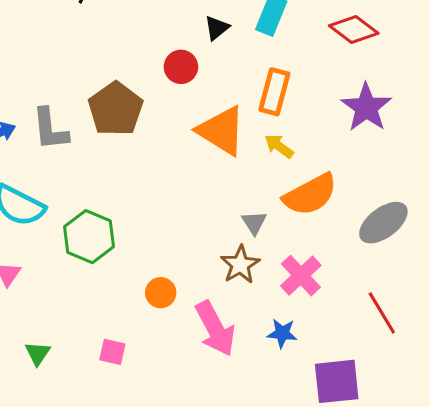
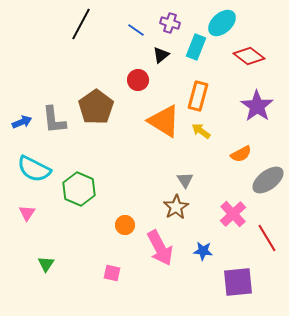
orange semicircle: (310, 195) -> (241, 154), moved, size x0.6
pink cross: (301, 276) -> (233, 214), moved
pink square: (112, 352) -> (112, 273), moved

